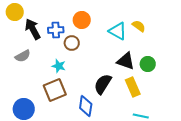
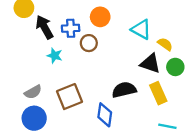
yellow semicircle: (139, 26) -> (165, 44), moved
gray semicircle: (23, 56) -> (33, 92), moved
cyan star: (59, 66) -> (55, 56), moved
black semicircle: (103, 84) -> (124, 90), turned 45

